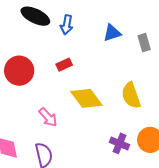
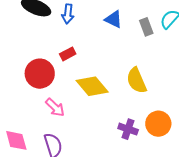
blue triangle: (112, 33) -> (114, 19), turned 48
red circle: (19, 71) -> (40, 74), moved

